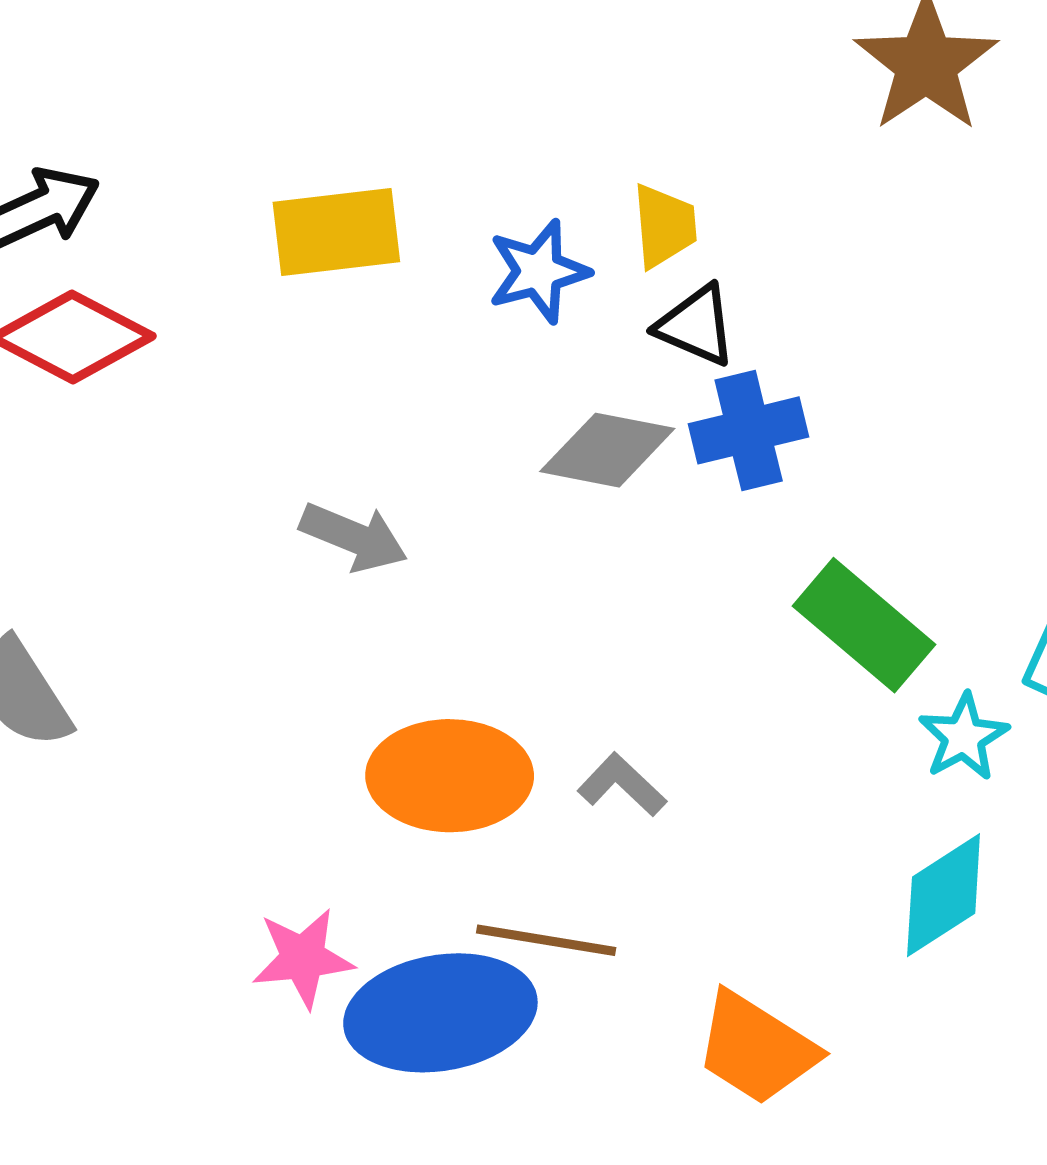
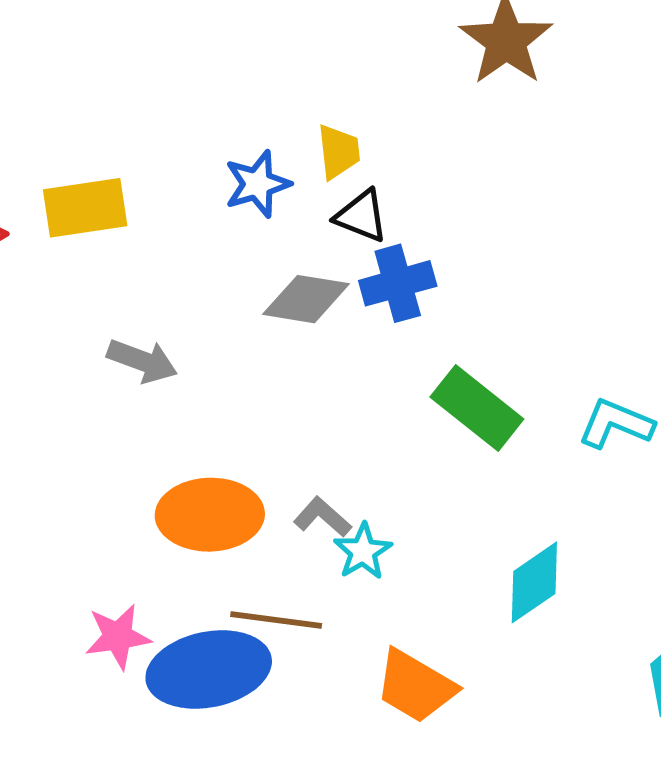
yellow rectangle: (336, 232) -> (85, 208), moved
cyan star: (964, 737) -> (363, 551), moved

